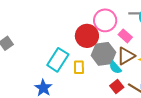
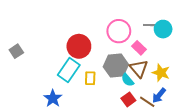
red circle: (87, 36) -> (79, 46), moved
brown triangle: (126, 56) -> (139, 69), turned -42

